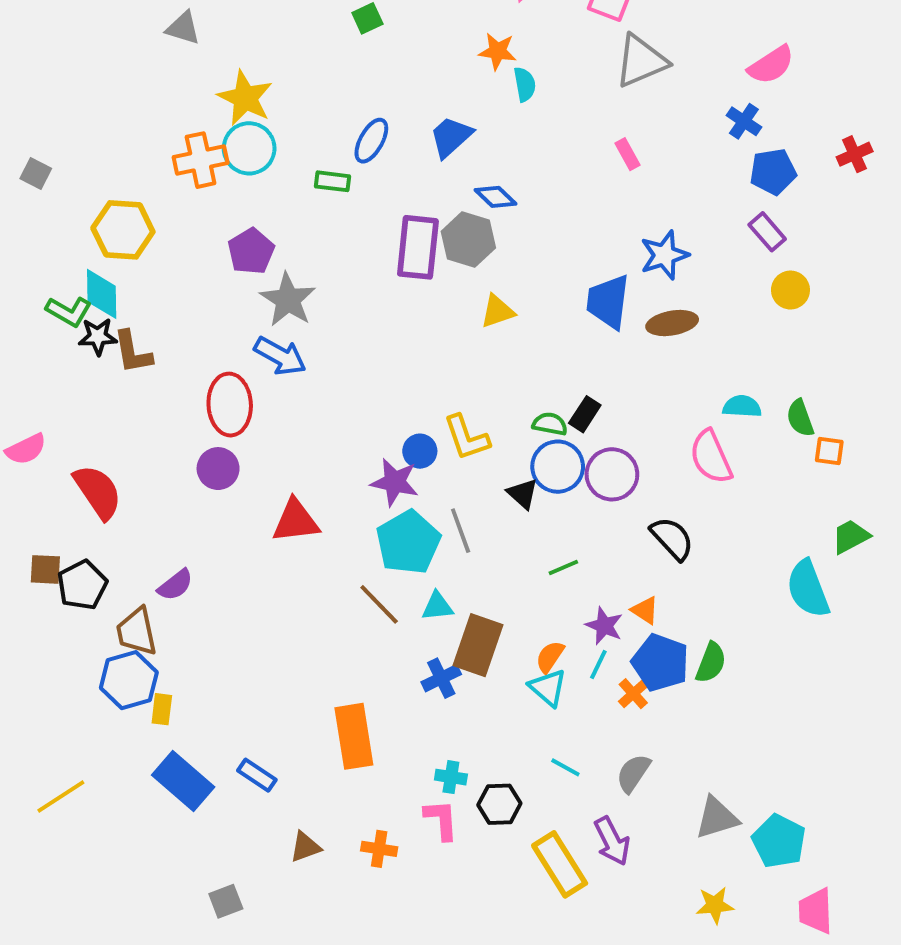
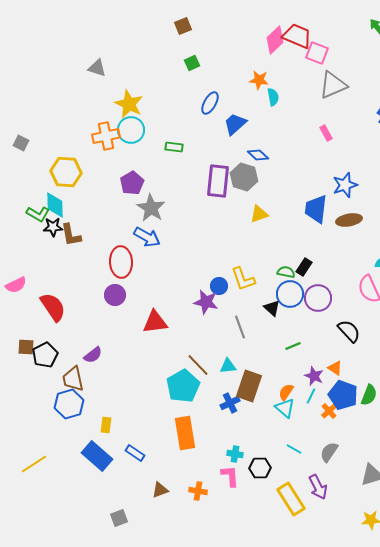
blue ellipse: (371, 141) -> (210, 103), moved
cyan pentagon: (408, 542) -> (183, 386), moved
yellow rectangle: (162, 709) -> (106, 425), moved

